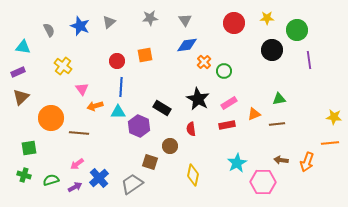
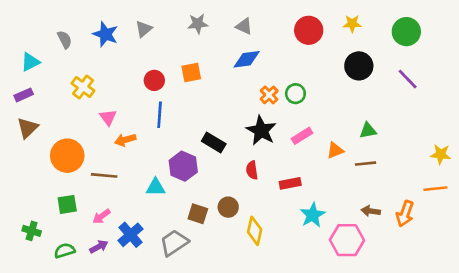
gray triangle: (185, 20) -> (244, 26), turned -32
green circle: (297, 30) -> (406, 32), moved
cyan triangle: (23, 47) -> (30, 62), turned -35
purple line: (309, 60) -> (408, 79), turned -36
orange cross: (204, 62) -> (269, 95), moved
cyan triangle: (118, 112) -> (156, 187), moved
red rectangle: (227, 125) -> (290, 183), moved
brown circle: (170, 146) -> (228, 207), moved
green square: (29, 148) -> (67, 204), moved
green semicircle: (51, 180) -> (65, 251), moved

